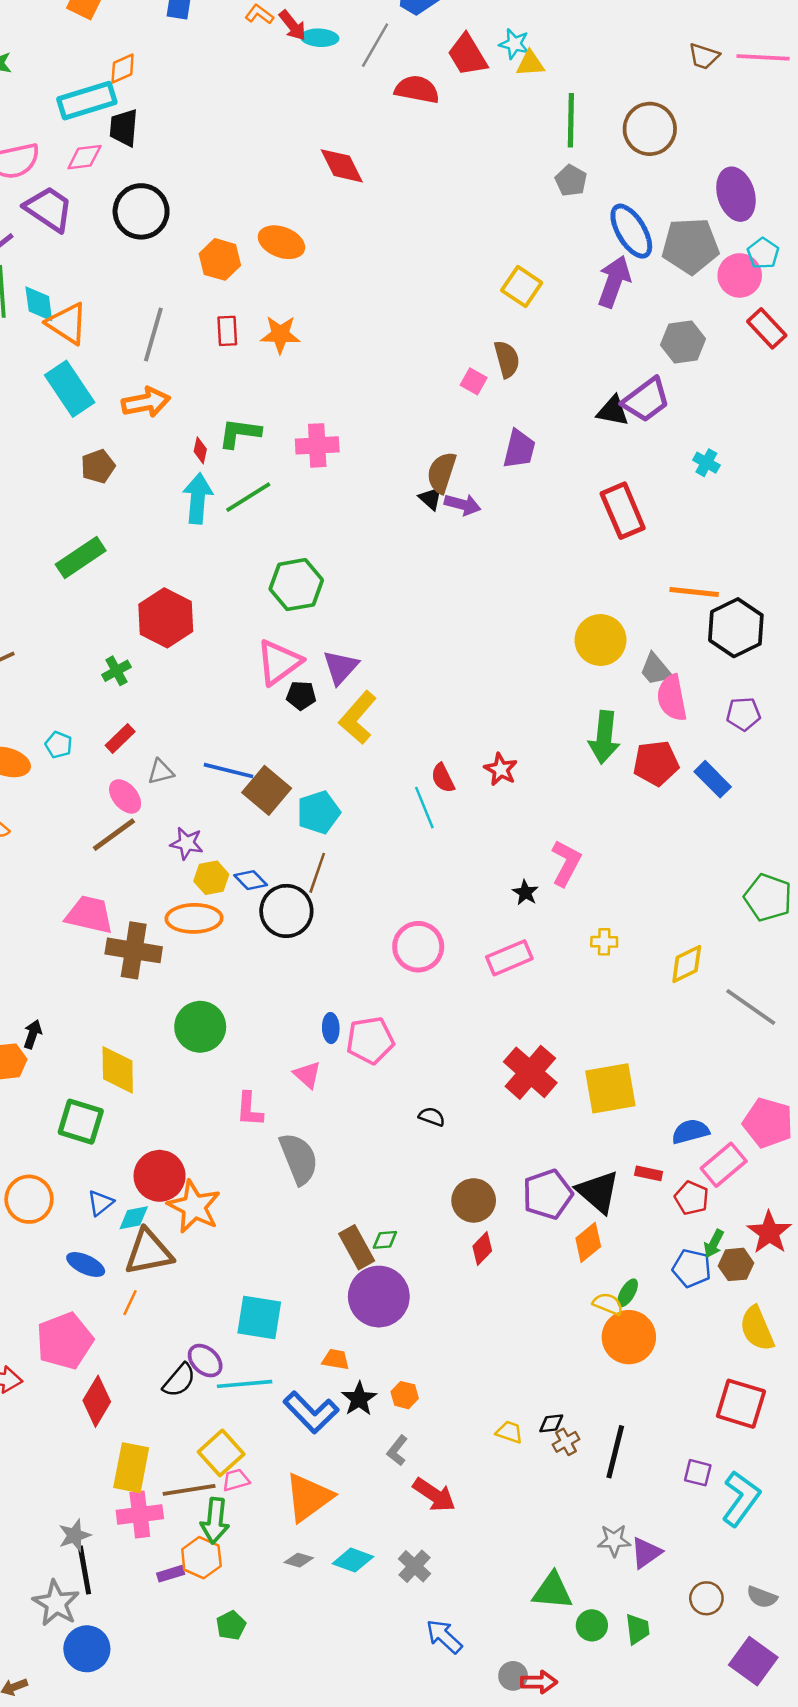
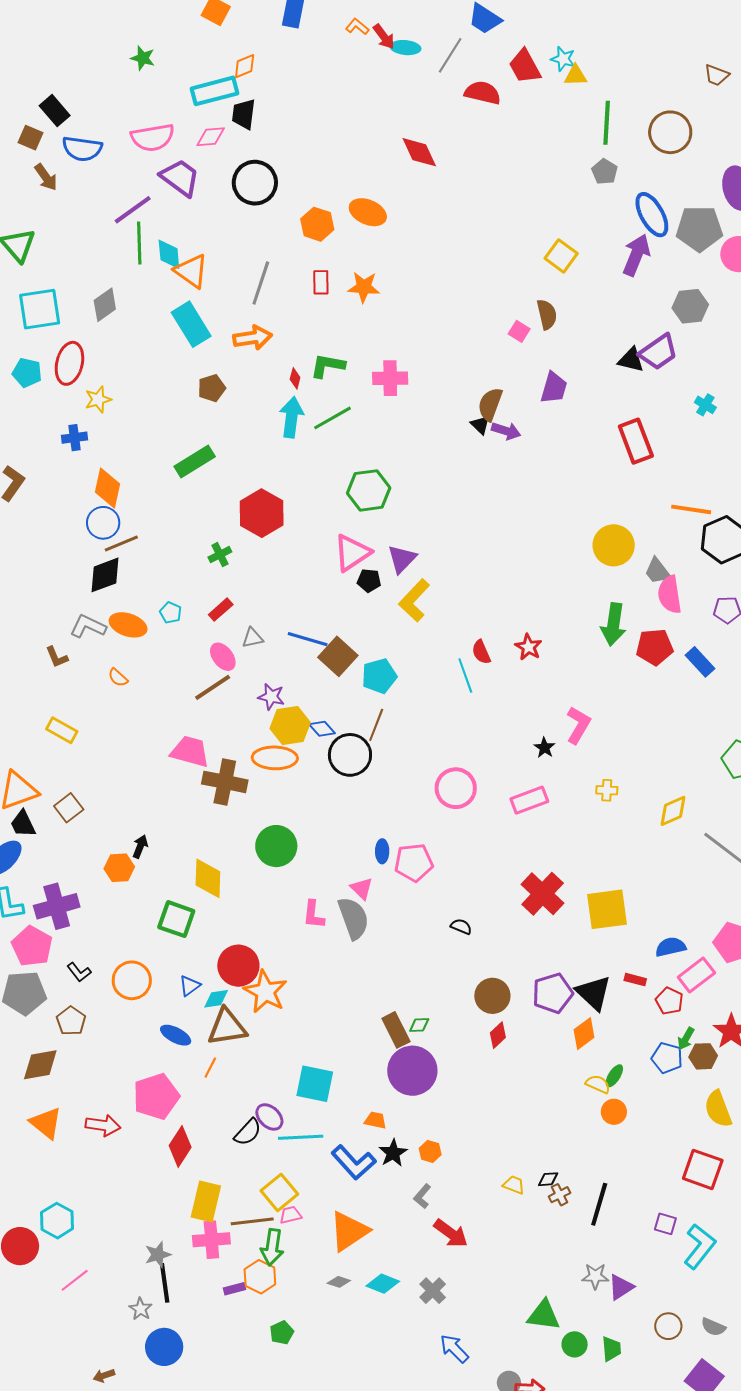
yellow hexagon: (211, 878) -> (290, 725), size x1.4
gray semicircle: (299, 1159) -> (353, 918), moved
orange circle: (629, 1337) -> (614, 1112), size x0.6
gray star: (56, 1603) -> (141, 1309), size x0.6

